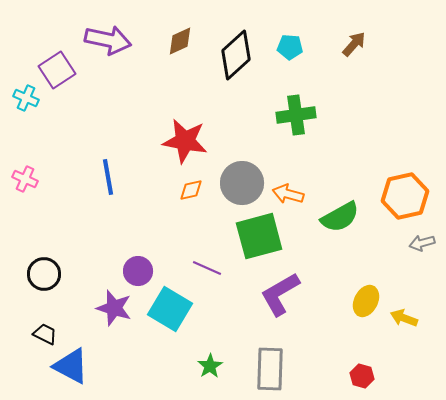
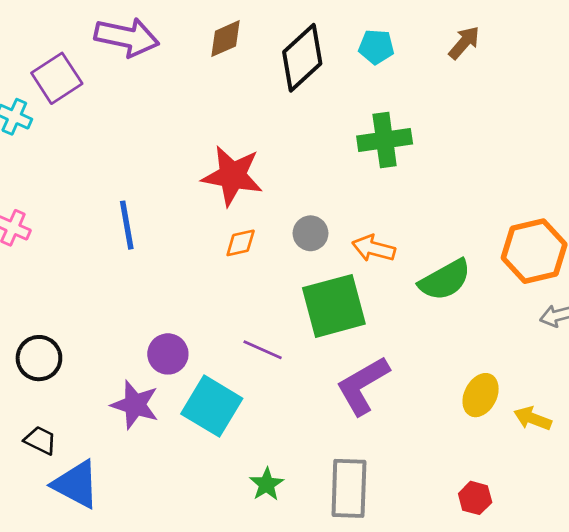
gray circle: (242, 183) -> (311, 233), size x0.6

